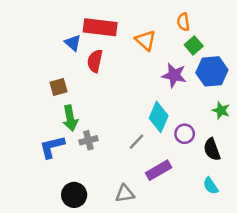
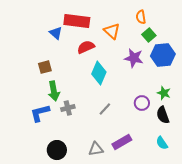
red semicircle: (95, 61) -> (86, 47), moved, turned 54
green star: (221, 110) -> (164, 93), moved
cyan diamond: (159, 117) -> (99, 73), moved
purple rectangle: (159, 170) -> (122, 142), moved

